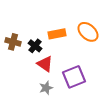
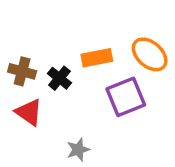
red triangle: (45, 64) -> (29, 112), moved
purple square: (74, 77) -> (126, 97), moved

